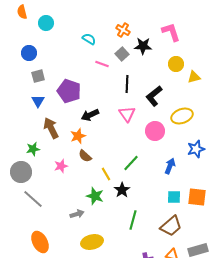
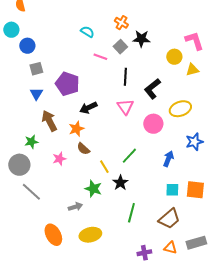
cyan circle: (46, 23) -> (11, 30), moved
pink L-shape: (171, 32) -> (194, 41), moved
orange ellipse: (40, 242) -> (53, 235), moved

